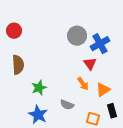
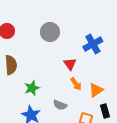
gray circle: (77, 36) -> (50, 32), moved
red triangle: (90, 64) -> (70, 64), moved

